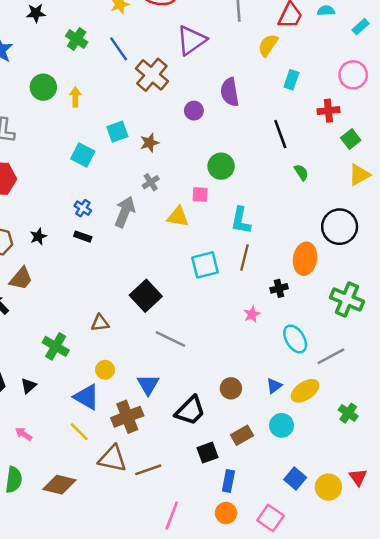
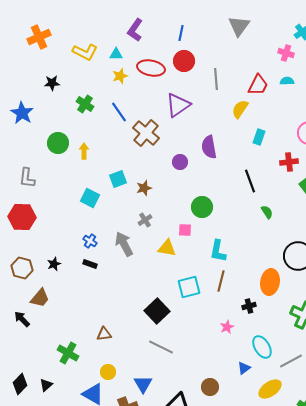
gray arrow: (125, 212) -> (124, 244), turned -50
black square: (146, 296) -> (157, 311), moved
blue triangle: (274, 386) -> (244, 368), moved

